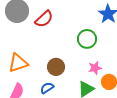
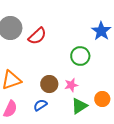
pink star: (95, 68) -> (71, 85), moved

